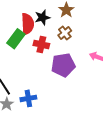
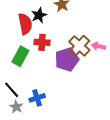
brown cross: (65, 33) -> (79, 46), moved, size x1.5
green rectangle: (16, 39) -> (20, 56), moved

